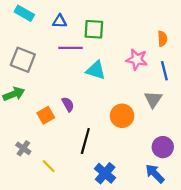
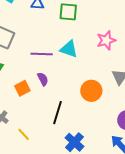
purple line: (70, 48) -> (42, 54), moved
pink star: (137, 59) -> (106, 40), turned -30

